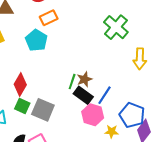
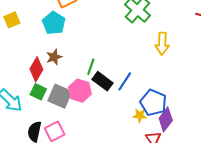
brown star: (84, 79) -> (54, 57), moved
pink hexagon: (93, 115) -> (80, 91), moved
yellow star: (112, 131) -> (140, 115), moved

